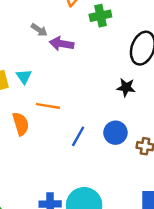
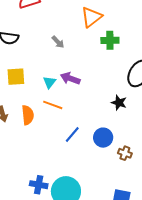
purple arrow: (61, 44) -> (70, 78), moved
cyan triangle: (24, 76) -> (49, 82), moved

